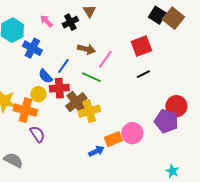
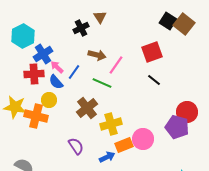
pink arrow: (46, 21) -> (57, 67), moved
blue cross: (32, 48) -> (43, 54), turned 30
black line: (143, 74) -> (154, 80), turned 64
red cross: (59, 88) -> (34, 74), moved
yellow cross: (89, 111) -> (111, 124), moved
purple semicircle: (37, 134) -> (76, 146), moved

